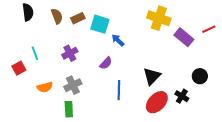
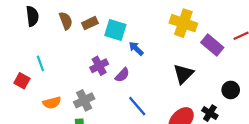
purple cross: (70, 53) -> (99, 66), moved
red square: (19, 68) -> (22, 81), turned -32
black triangle: (152, 76) -> (183, 74), moved
blue line: (119, 90) -> (137, 106), turned -42

